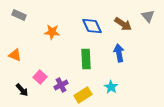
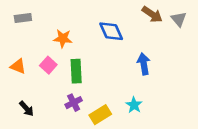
gray rectangle: (19, 15) -> (23, 18), turned -32
brown arrow: (123, 24) -> (152, 14), moved
green rectangle: (86, 59) -> (76, 71), moved
pink square: (40, 77) -> (48, 65), moved

